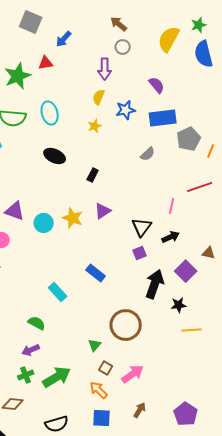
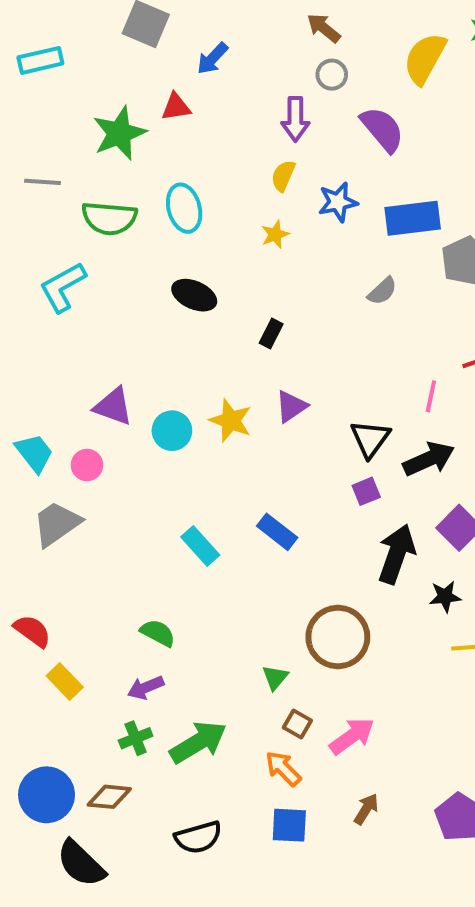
purple semicircle: (157, 85) -> (382, 129), moved, size x1.4
black arrow: (171, 237) -> (429, 459), size x1.4
cyan rectangle: (58, 292) -> (200, 546), moved

